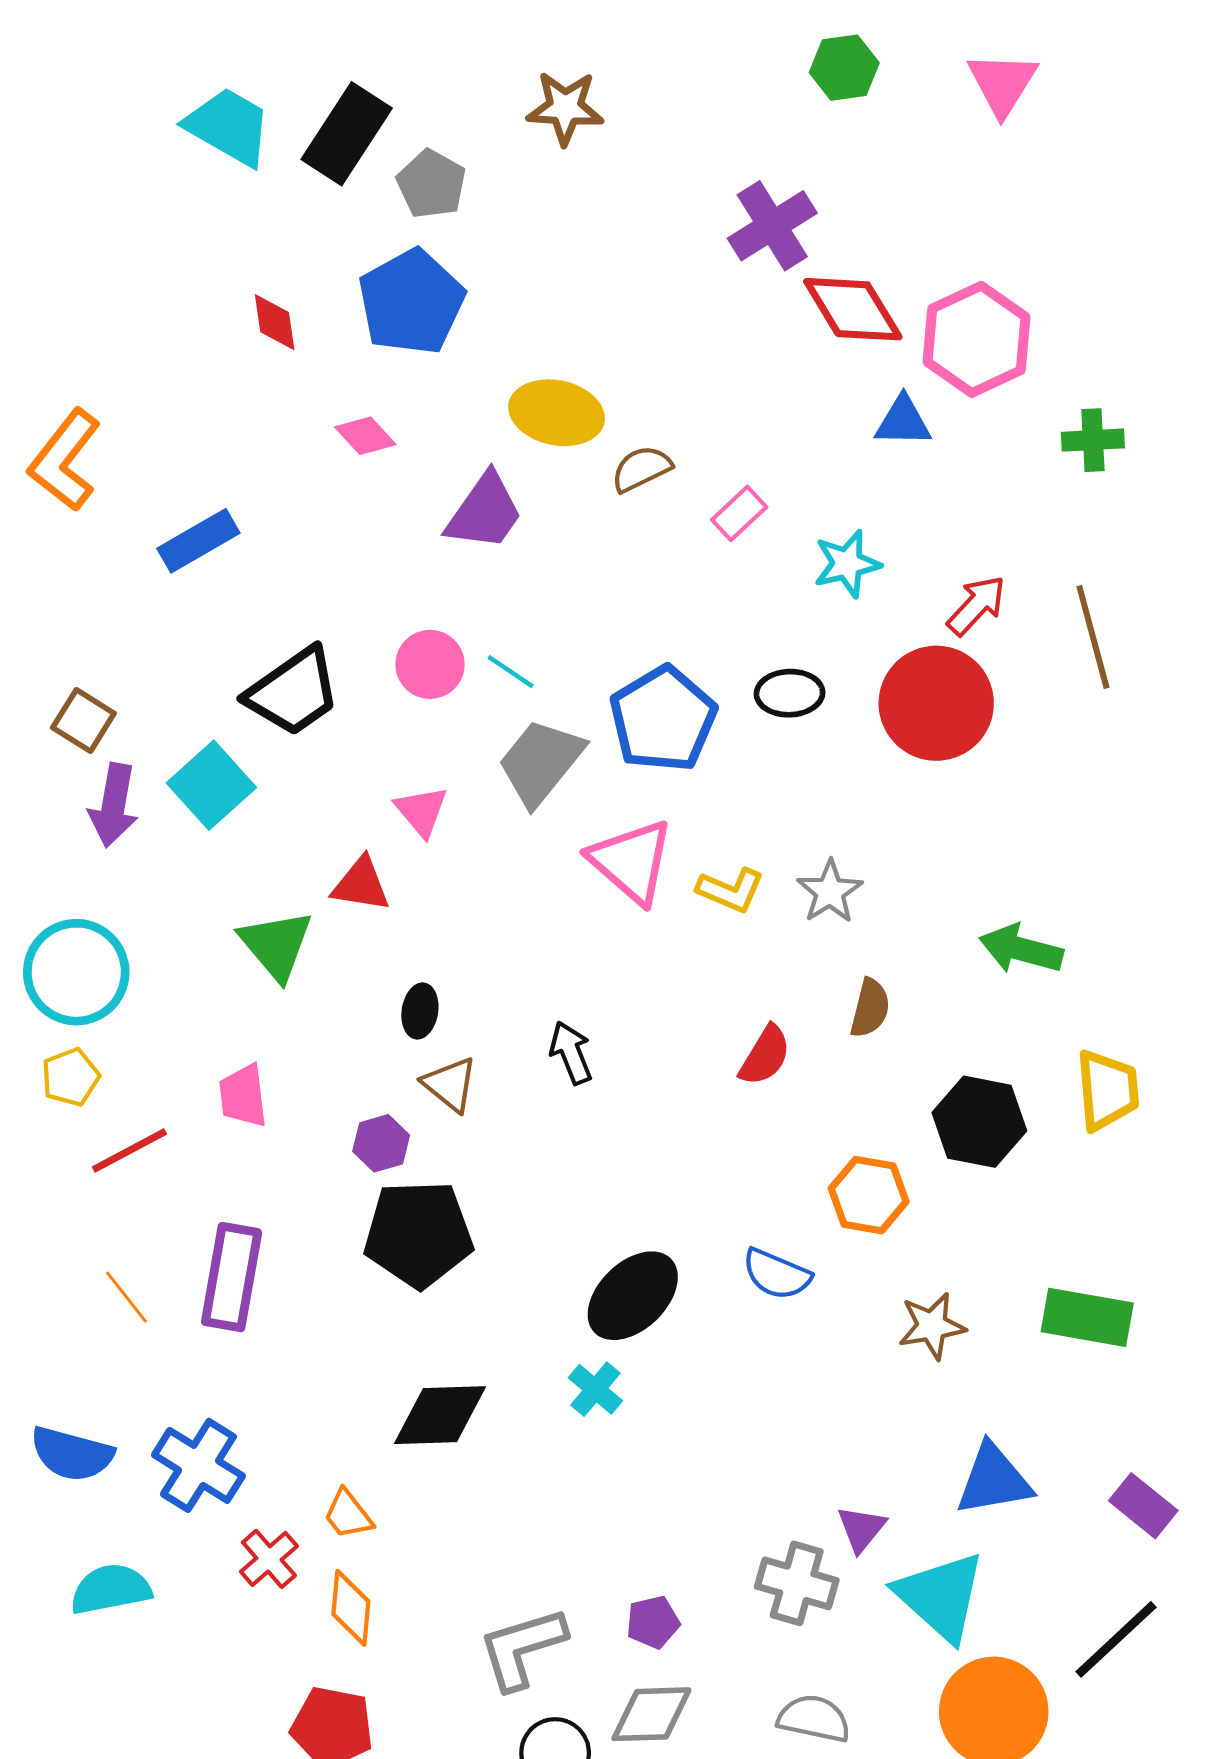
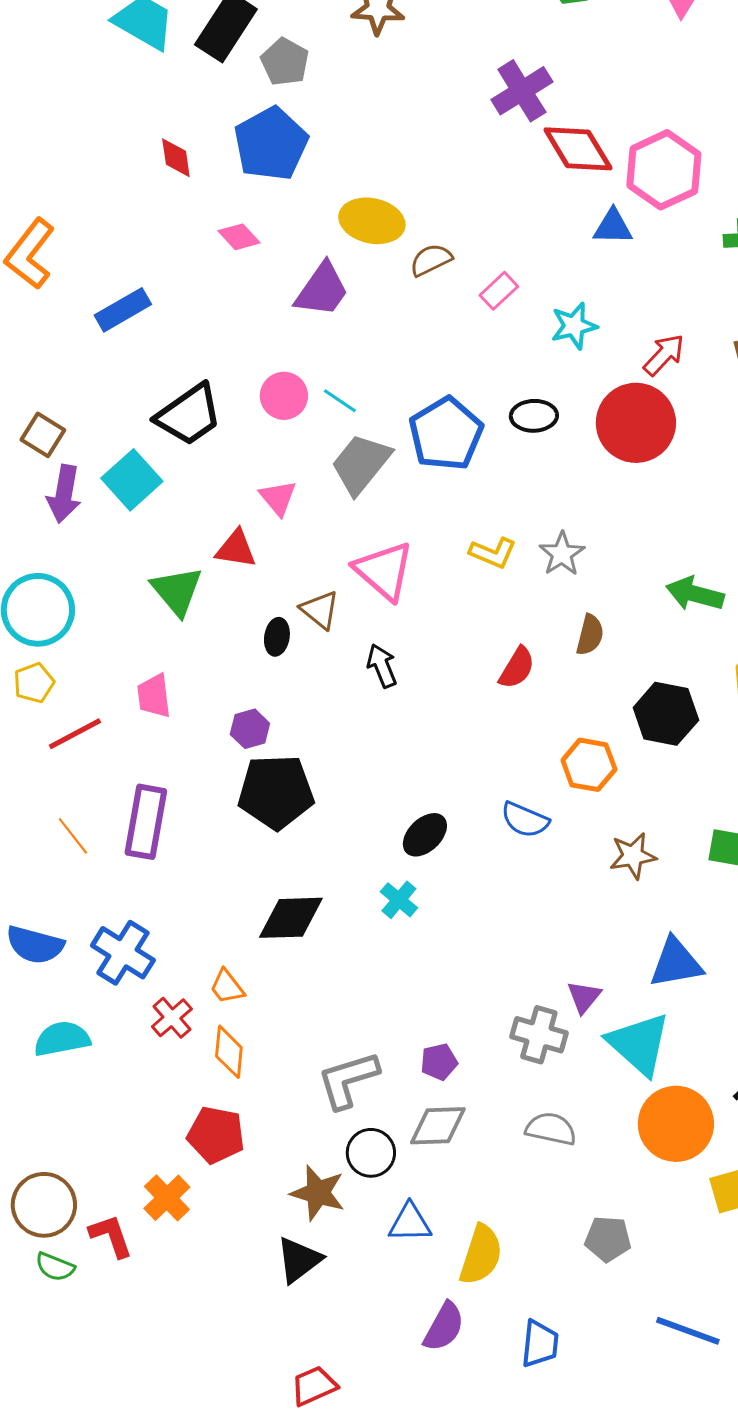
pink triangle: (631, 861) -> (384, 571), moved
brown triangle: (450, 1084) -> (320, 610), moved
black ellipse: (633, 1296) -> (425, 835), size x0.7

